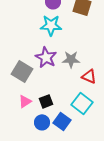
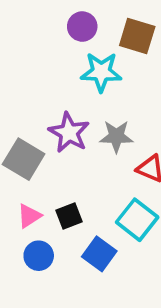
cyan star: (51, 25) -> (101, 72), moved
blue circle: (42, 122) -> (39, 256), moved

